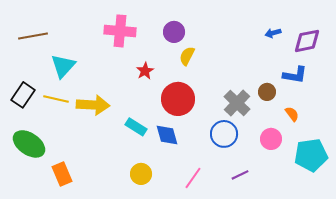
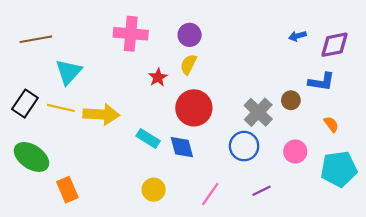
yellow semicircle: (187, 56) -> (188, 64), moved
orange semicircle: (292, 114) -> (331, 124), moved

